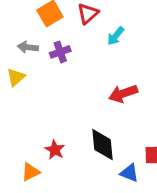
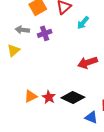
black diamond: (102, 145) -> (73, 98), turned -60
red star: (55, 150) -> (49, 97), moved
orange triangle: (30, 172) -> (31, 96), moved

